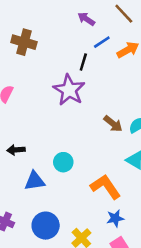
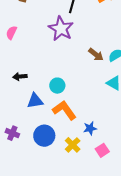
orange L-shape: (106, 187) -> (64, 110), moved
blue star: (115, 218) -> (90, 128), moved

